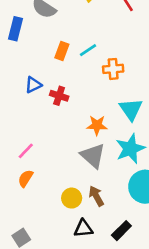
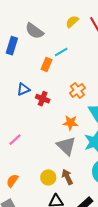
cyan line: (88, 50) -> (61, 52), moved
orange cross: (113, 69) -> (77, 90), moved, turned -35
orange semicircle: (25, 178) -> (12, 181), moved

